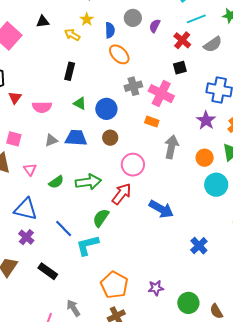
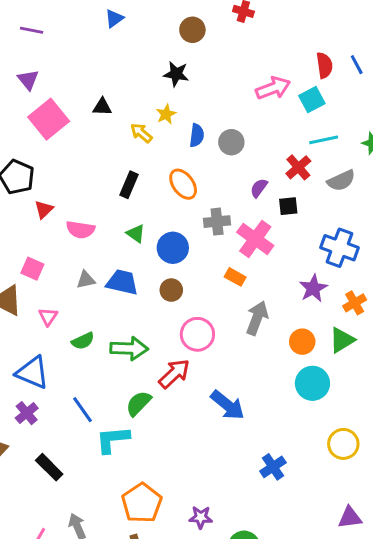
gray circle: (133, 18) -> (231, 142), moved
purple semicircle: (155, 26) -> (259, 188), moved
orange ellipse: (119, 54) -> (183, 184), moved

